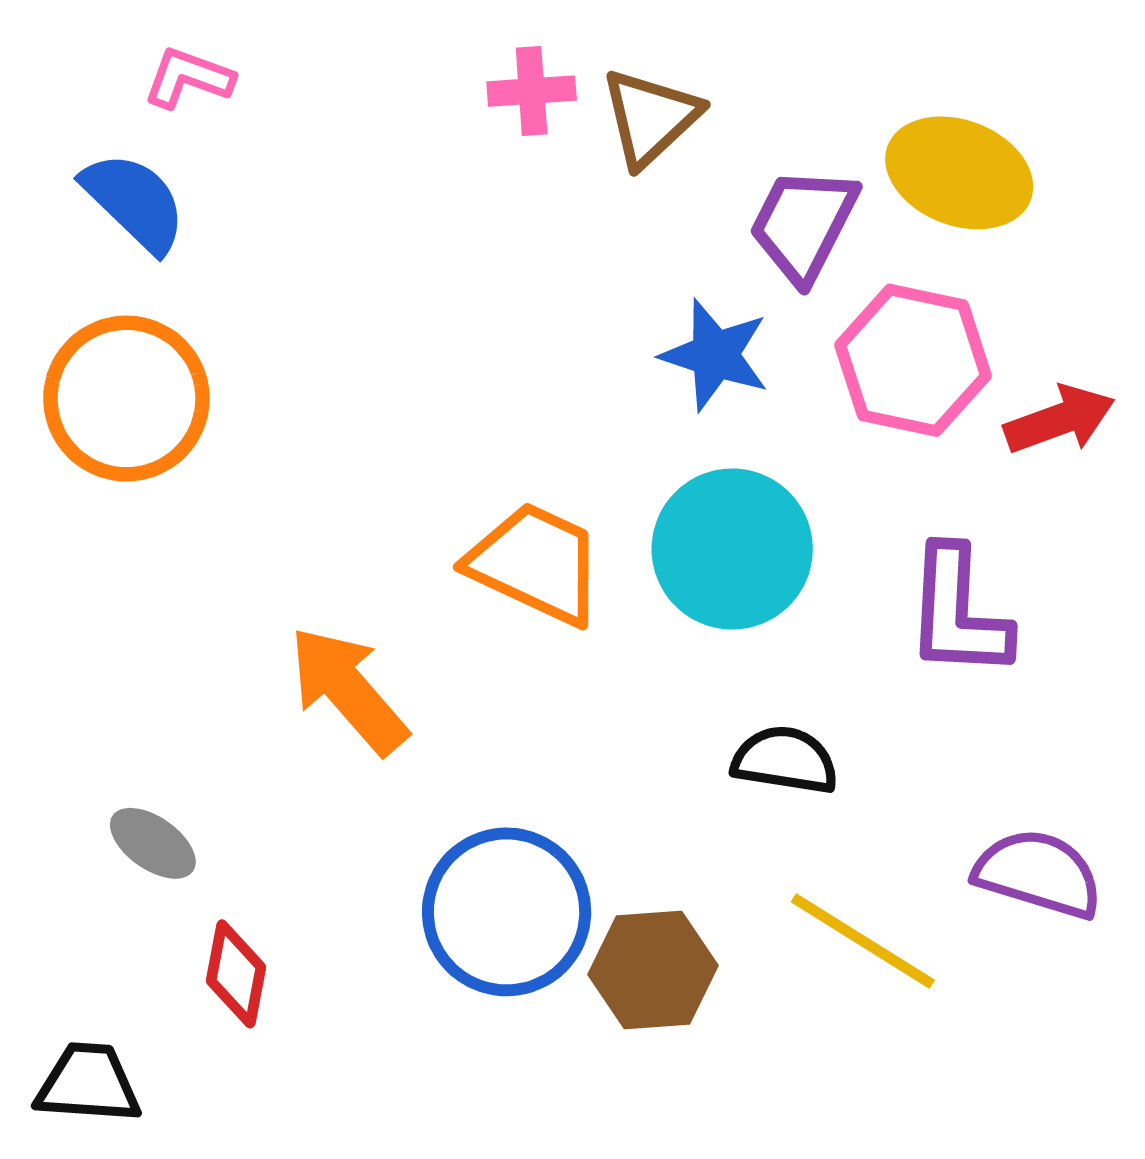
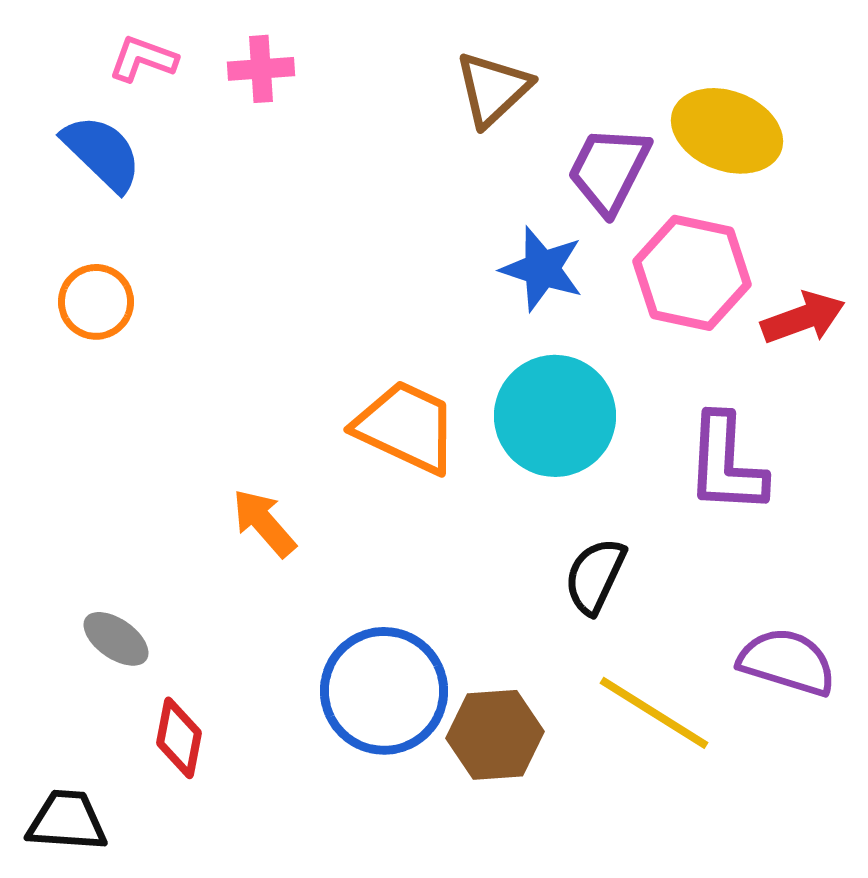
pink cross: (532, 91) -> (261, 69), moved
orange circle: (126, 399) -> (96, 302), size x0.6
orange arrow: (348, 690) -> (264, 523), size x0.7
black semicircle: (785, 760) -> (595, 576), turned -74

